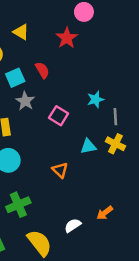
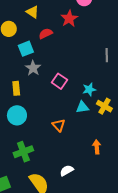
red semicircle: (42, 70) -> (46, 34), moved, turned -88
cyan star: (95, 99) -> (89, 89), moved
gray line: (115, 117) -> (107, 55), moved
orange arrow: (105, 213) -> (97, 147), moved, turned 120

